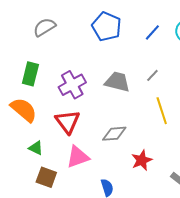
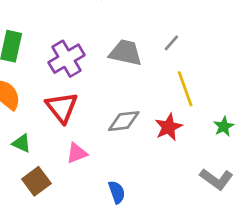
pink triangle: (78, 157) -> (77, 153), size x0.7
red star: (142, 160) -> (168, 127), moved
brown square: (46, 177) -> (36, 181), turned 35

